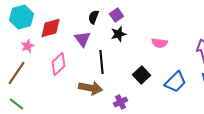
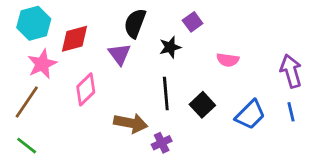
purple square: (116, 15) -> (193, 22), moved
black semicircle: (94, 17) -> (135, 23), size x1.5
pink star: (28, 46) -> (42, 64), size x1.5
black line: (102, 62) -> (166, 94), moved
purple cross: (120, 102) -> (162, 143), moved

